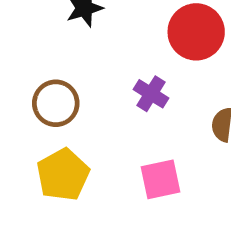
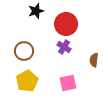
red circle: (196, 32) -> (66, 24), moved

